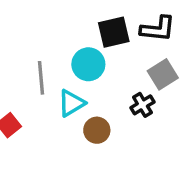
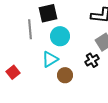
black square: (114, 32) -> (48, 13), moved
gray line: (41, 78) -> (30, 29), moved

